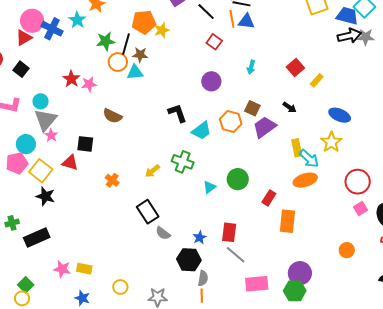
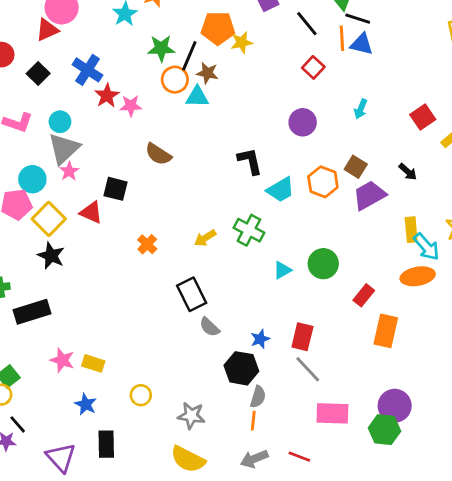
blue cross: (52, 29) -> (88, 70), moved

